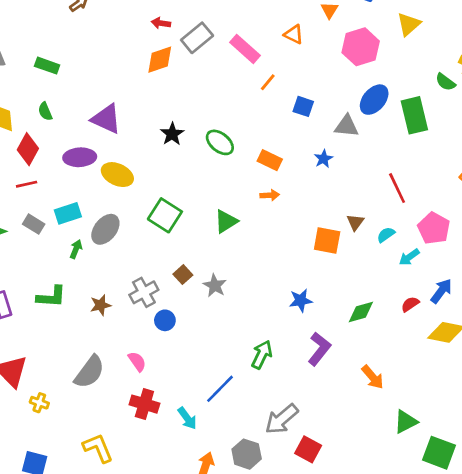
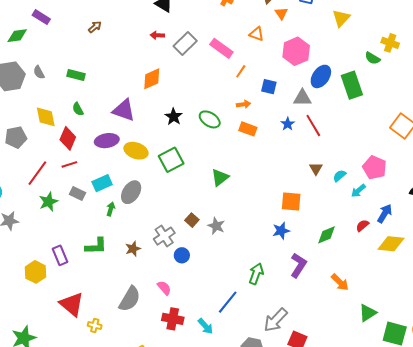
pink hexagon: (361, 47) -> (296, 51), moved
orange diamond: (160, 60) -> (152, 79), moved
red line: (397, 188) -> (313, 126), moved
orange arrow: (270, 195) -> (244, 104), moved
green square: (165, 215) -> (171, 160), moved, turned 35
orange square: (327, 241) -> (291, 202), moved

